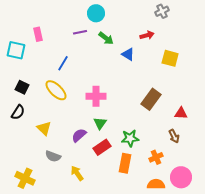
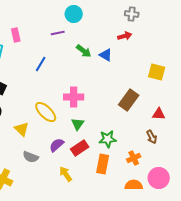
gray cross: (162, 11) -> (132, 14), moved, turned 32
green arrow: (106, 38) -> (84, 51), moved
yellow square: (170, 58) -> (157, 72), moved
yellow ellipse: (56, 90) -> (46, 112), moved
purple semicircle: (79, 135) -> (57, 145), moved
yellow arrow: (77, 173) -> (66, 174), moved

